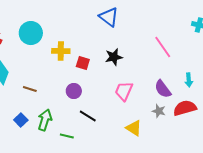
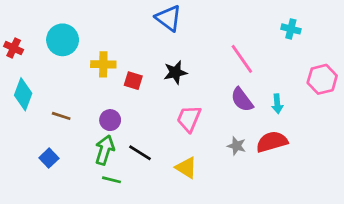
purple semicircle: (163, 89) -> (242, 100), moved
purple circle: (74, 91) -> (110, 120), moved
green arrow: (45, 120) -> (105, 150), moved
yellow triangle: (134, 128) -> (186, 168), moved

